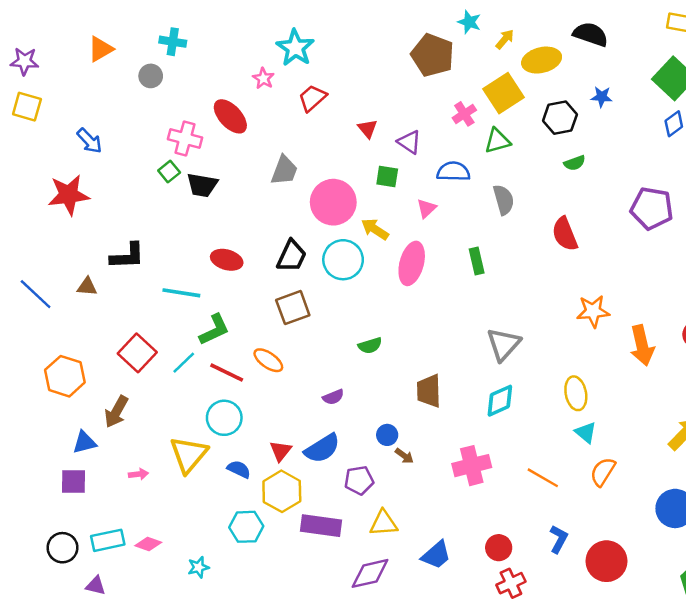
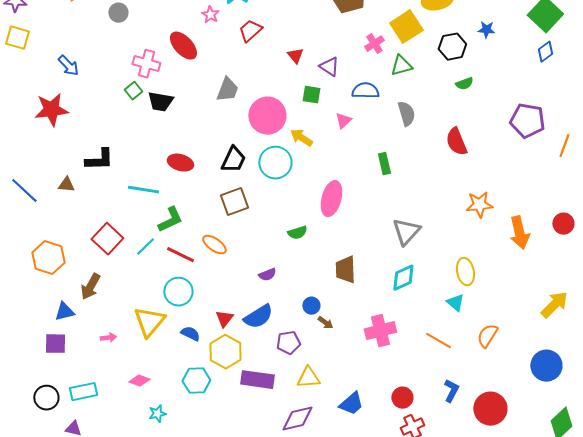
pink ellipse: (412, 263) -> (331, 199), moved
cyan triangle: (586, 432) -> (455, 303), moved
pink diamond: (148, 544) -> (139, 381), moved

